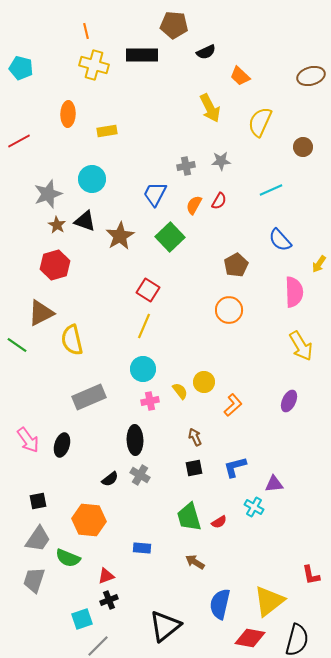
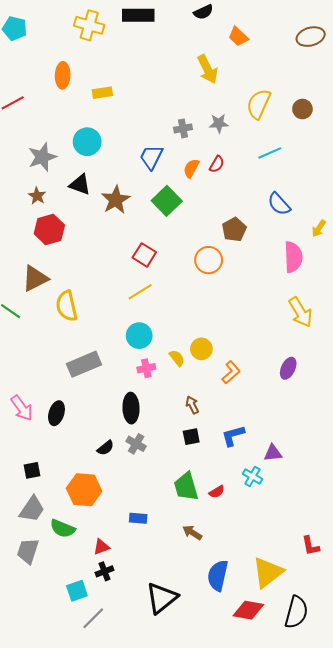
yellow semicircle: (260, 122) -> (259, 104), moved
brown star: (57, 225) -> (37, 196), moved
orange circle: (229, 310) -> (209, 260), moved
yellow line: (144, 326) -> (140, 292), turned 35

